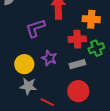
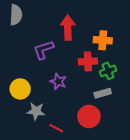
yellow circle: (24, 64) -> (20, 89), moved
gray rectangle: (77, 64) -> (103, 93), moved

